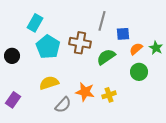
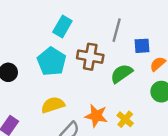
cyan rectangle: (35, 23) -> (62, 27), moved
yellow cross: (109, 95) -> (125, 119), turned -32

